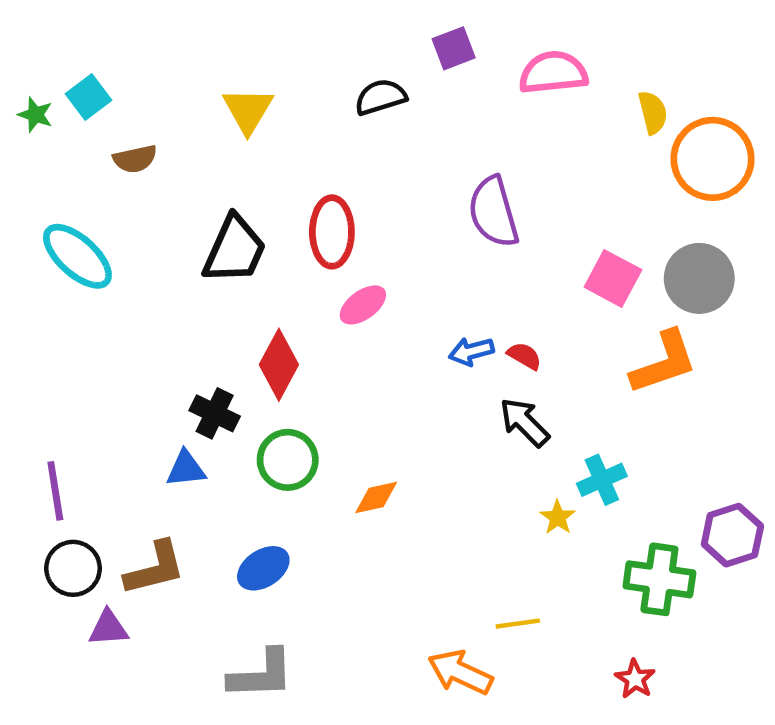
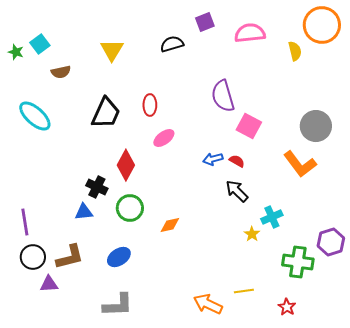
orange circle: (713, 159) -> (322, 25), moved
red ellipse: (332, 232) -> (150, 105), size x0.7
pink square: (613, 278) -> (249, 126), moved
orange L-shape: (664, 362) -> (300, 164), turned 72
yellow line: (518, 624) -> (244, 291), moved

